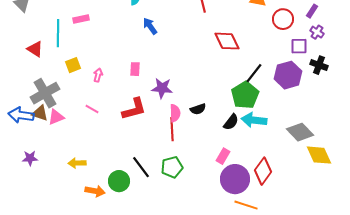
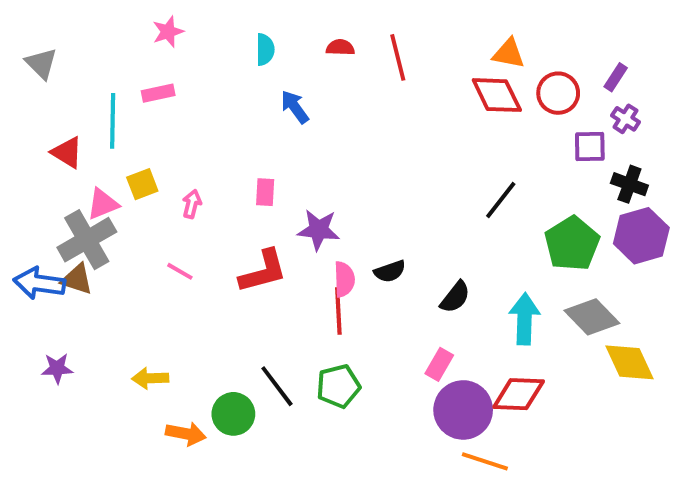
red diamond: (227, 41) -> (497, 95), moved
purple hexagon: (288, 75) -> (641, 236), moved
green pentagon: (245, 95) -> (572, 244), moved
pink triangle: (56, 117) -> (103, 204), moved
cyan arrow: (254, 120) -> (524, 319), moved, turned 85
red diamond: (263, 171) -> (519, 394), turned 56

